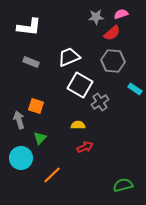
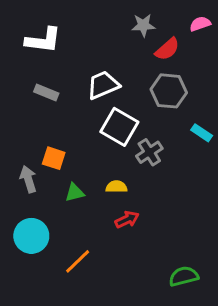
pink semicircle: (121, 14) -> (200, 24), moved
green triangle: (40, 138) -> (75, 193), moved, turned 32

